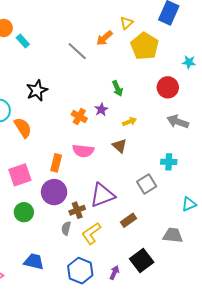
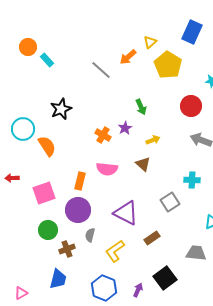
purple triangle: (102, 195) -> (126, 213), turned 48
brown cross: (77, 210) -> (67, 249), moved
gray semicircle: (66, 228) -> (90, 235), moved
blue trapezoid: (34, 262) -> (58, 279), turned 90

